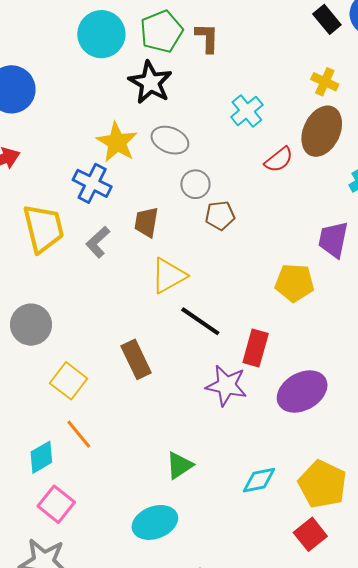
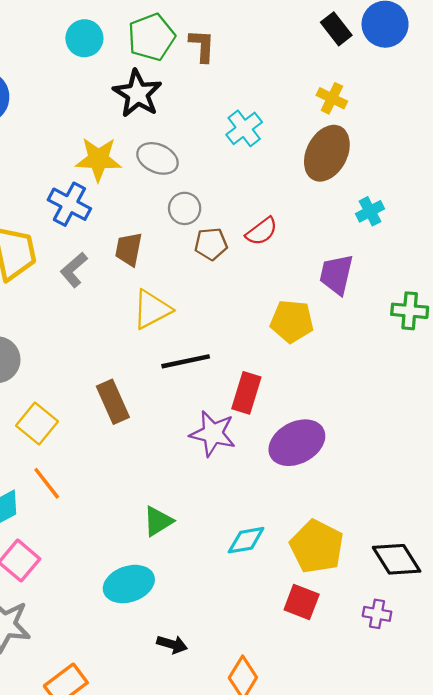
cyan circle: (101, 34) -> (84, 38), size x0.7
yellow star: (117, 142) -> (98, 159), turned -30
red semicircle: (279, 160) -> (262, 231), moved
black line: (200, 321) -> (186, 361), turned -48
red square: (310, 534) -> (302, 602), turned -32

